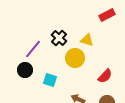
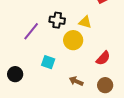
black cross: (59, 38) -> (57, 20), turned -35
black circle: (25, 70) -> (15, 74), moved

